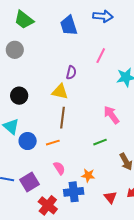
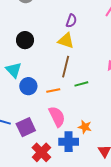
purple semicircle: (71, 73) -> (71, 21), moved
green line: (100, 142) -> (81, 84), moved
pink semicircle: (59, 168) -> (57, 117), size x1.5

